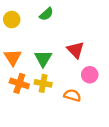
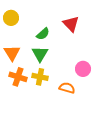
green semicircle: (46, 14) -> (43, 34), moved
red triangle: (76, 50) -> (71, 24), moved

